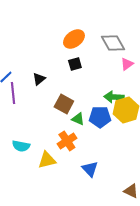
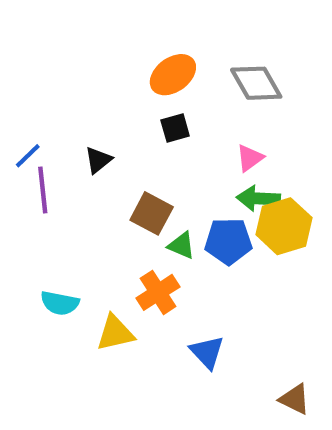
pink triangle: (127, 64) -> (250, 158), moved

